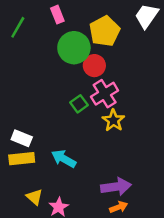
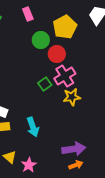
green circle: (74, 48) -> (41, 40), size x0.7
yellow star: (113, 120) -> (72, 97), turned 30
cyan arrow: (64, 159) -> (33, 127), turned -138

